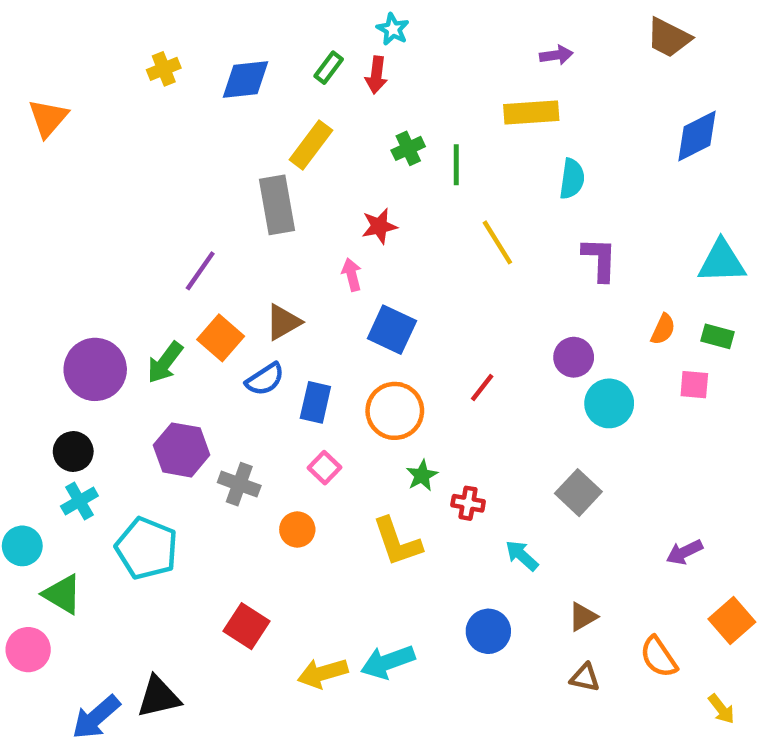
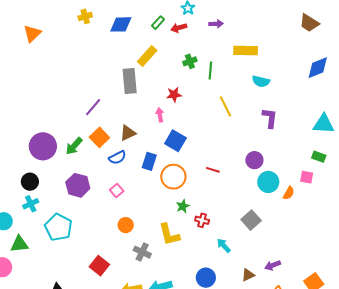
purple arrow: (556, 55) -> (216, 24), moved
red arrow: (376, 75) -> (179, 28), turned 63
cyan semicircle: (572, 179) -> (261, 81), turned 90
orange semicircle: (663, 329) -> (289, 193), moved
red line: (482, 388) -> (213, 170), turned 64
blue rectangle: (315, 402) -> (149, 161), moved
pink square: (325, 468) -> (117, 190), moved
gray cross: (239, 484) -> (142, 252), moved
purple arrow: (684, 552) -> (273, 265), moved
green triangle: (62, 594) -> (19, 244), turned -42

